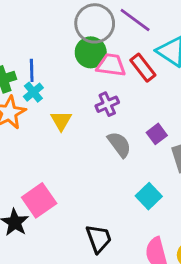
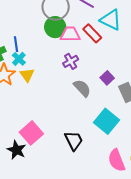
yellow triangle: (61, 121) -> (27, 75), moved
cyan square: (149, 196) -> (107, 121), size x1.4
black trapezoid: (99, 239) -> (74, 141), moved

